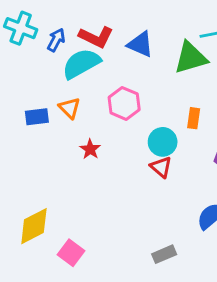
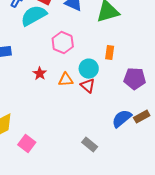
orange triangle: (69, 108) -> (66, 80), moved, turned -49
gray rectangle: (164, 254) -> (90, 145), turned 63

